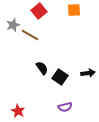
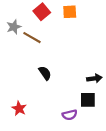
orange square: (74, 10) -> (70, 12), moved
black square: (60, 77) -> (88, 100), moved, turned -35
red star: (18, 111) -> (19, 108), moved

